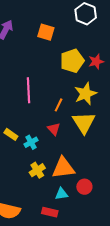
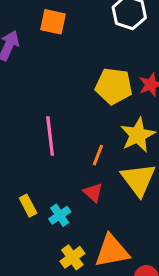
orange square: (46, 32) -> (53, 22), moved
yellow pentagon: (72, 61) -> (114, 86), turned 30
yellow rectangle: (11, 134) -> (28, 206), turned 32

